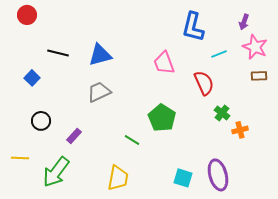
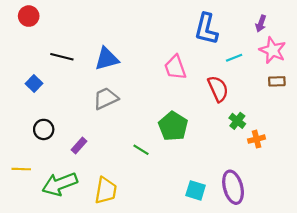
green arrow: (56, 172) -> (60, 184), turned 32
yellow trapezoid: (118, 178) -> (106, 190), moved

